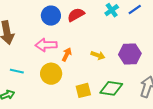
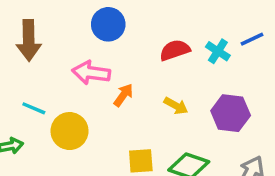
cyan cross: (112, 10) -> (218, 51), moved, turned -32
red semicircle: (76, 15) -> (175, 50), moved
yellow circle: (51, 74) -> (70, 131), moved

